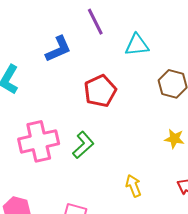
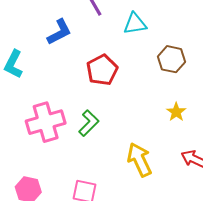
yellow star: (174, 139) -> (176, 112), turned 30
yellow arrow: (133, 186) -> (139, 160), size x1.6

